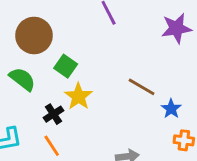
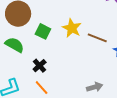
yellow star: (78, 96) -> (72, 28), moved

